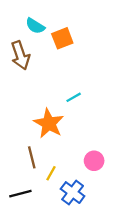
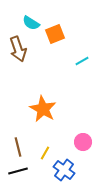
cyan line: (74, 97) -> (82, 61), moved
brown line: (32, 157) -> (18, 147), moved

